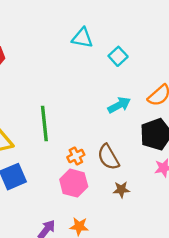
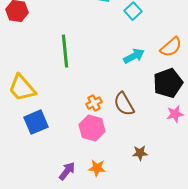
green line: (44, 123) -> (65, 51), moved
brown star: (121, 190) -> (140, 153), moved

